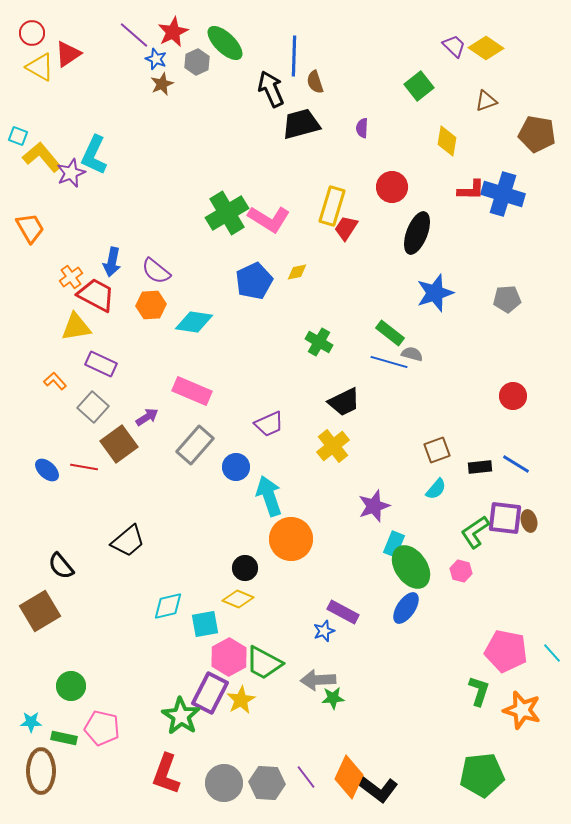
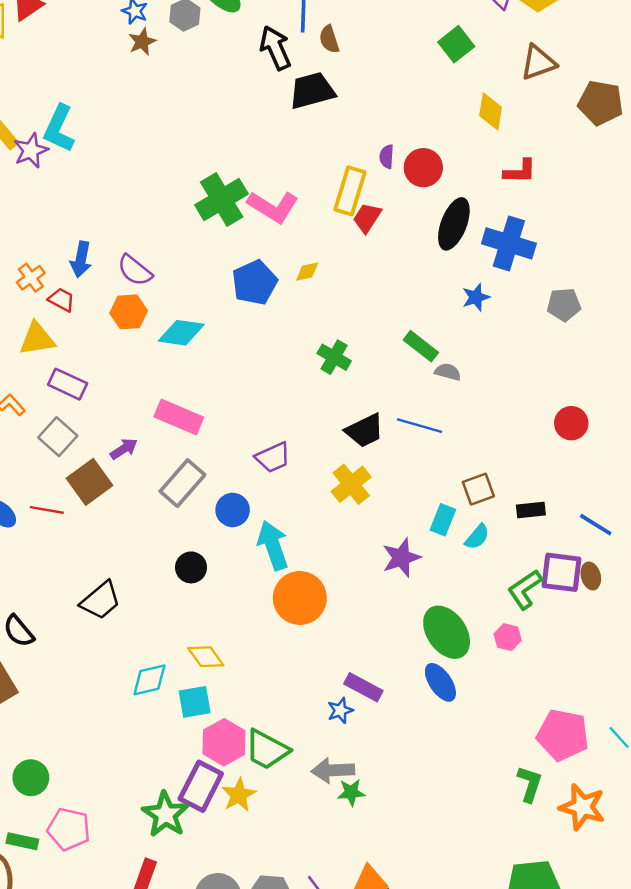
brown triangle: (486, 101) -> (538, 62), size x1.4
purple semicircle: (362, 128) -> (387, 157), moved
blue cross: (503, 194) -> (509, 243), moved
blue star: (435, 293) -> (476, 297), size x0.6
red trapezoid: (96, 295) -> (61, 300), size x0.6
blue line: (389, 362) -> (420, 426), moved
blue line: (516, 464) -> (596, 525), moved
cyan rectangle: (394, 544) -> (443, 520), moved
black circle: (245, 568) -> (191, 567), moved
yellow diamond: (238, 599) -> (206, 657), moved, turned 32
blue ellipse: (406, 608) -> (440, 682), turned -68

